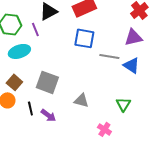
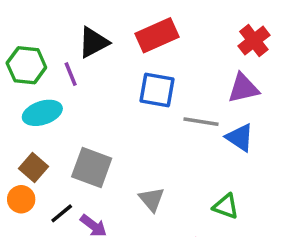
gray triangle: (81, 100) -> (152, 199), turned 35
green triangle: (123, 104) -> (226, 206), turned -42
black line: (30, 108) -> (62, 213), turned 64

